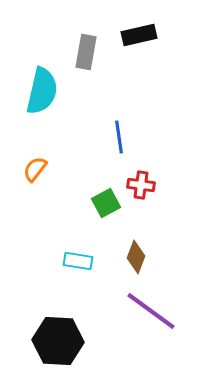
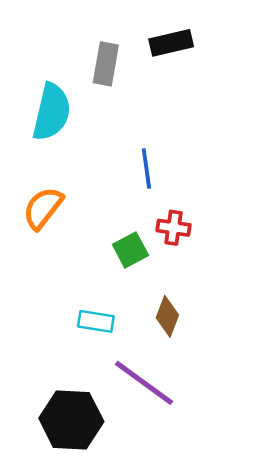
orange semicircle: (35, 169) -> (43, 208), size x1.4
purple line: (151, 311) -> (144, 383), moved

